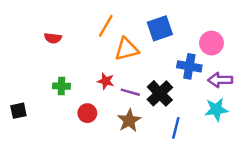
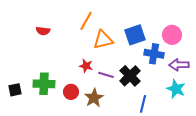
blue square: (160, 28) -> (135, 35), moved
green cross: (61, 86) -> (44, 84), moved, size x1.5
cyan star: (216, 109) -> (176, 89), turned 30
brown star: (129, 120) -> (94, 98), moved

